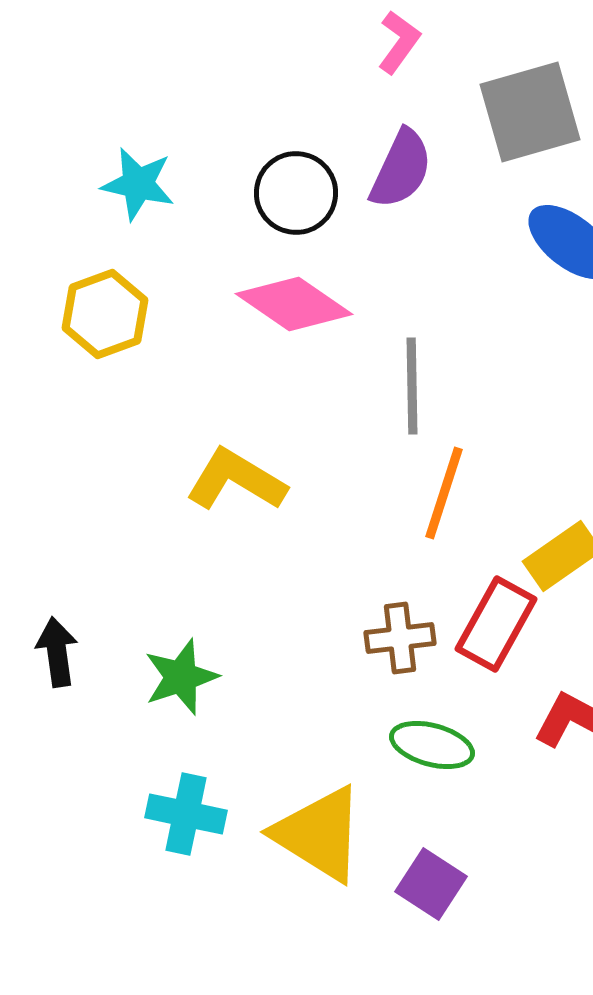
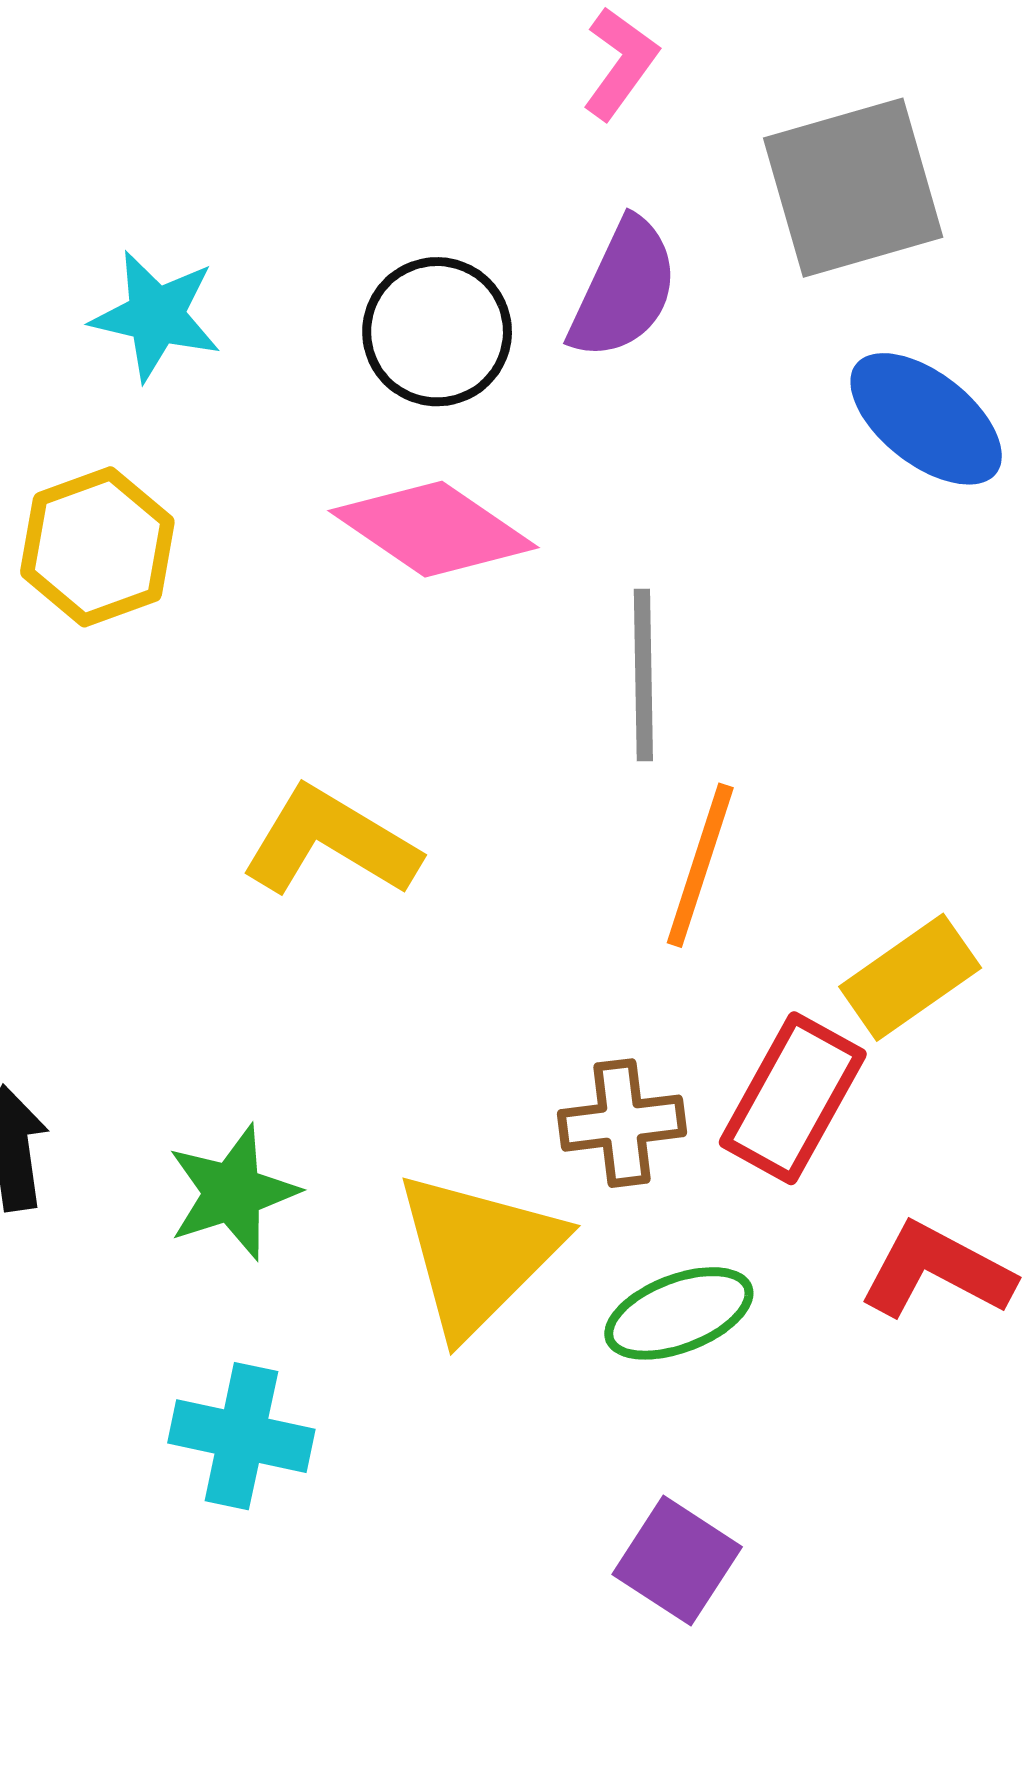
green ellipse: (432, 745) -> (679, 1313), turned -36
yellow triangle: (319, 834) -> (478, 1253), moved, turned 43

